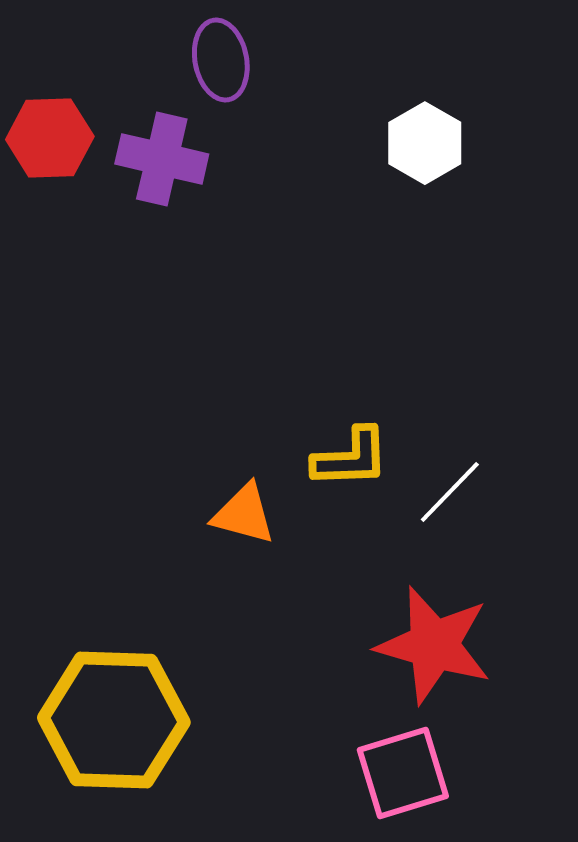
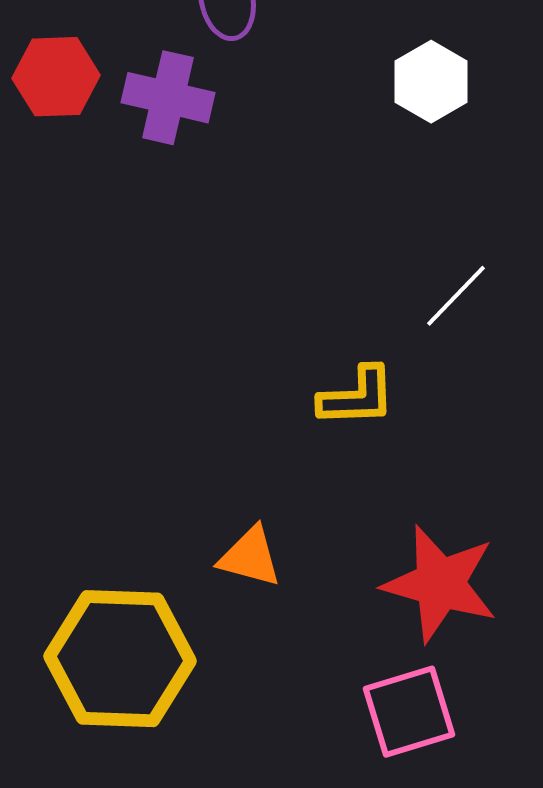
white line: (450, 492) -> (456, 296), moved
orange triangle: (244, 514) -> (250, 557), moved

